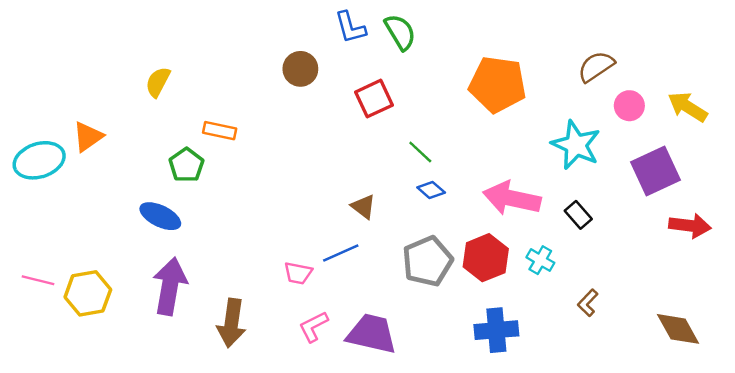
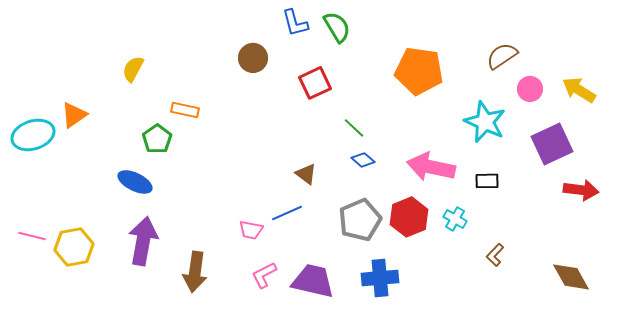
black rectangle: (578, 215) -> (487, 181), turned -50
blue cross: (496, 330) -> (380, 278), moved

